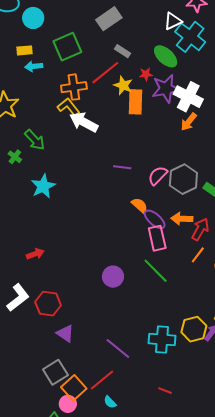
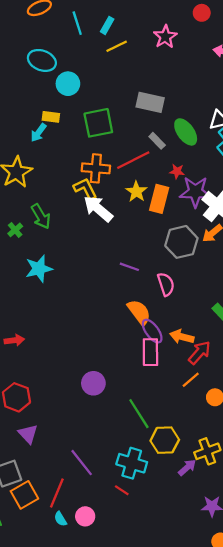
gray rectangle: (109, 19) -> (150, 102), turned 35
green ellipse: (166, 56) -> (186, 132), moved
cyan arrow: (34, 66) -> (38, 133), moved, turned -60
yellow star: (123, 85) -> (136, 192), moved
pink semicircle: (158, 176) -> (166, 284), turned 105
gray hexagon: (183, 179) -> (181, 242), moved
orange semicircle: (140, 205) -> (139, 312), size x1.4
green line: (156, 271) -> (139, 414), moved
yellow hexagon: (194, 329) -> (165, 440), moved
red line: (102, 380) -> (57, 493), turned -40
red line: (165, 391) -> (122, 490), moved
pink circle: (68, 404) -> (85, 516), moved

